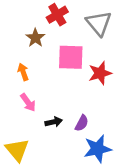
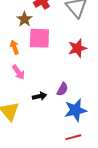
pink square: (71, 57) -> (39, 38), moved
black arrow: (54, 122) -> (39, 96), moved

